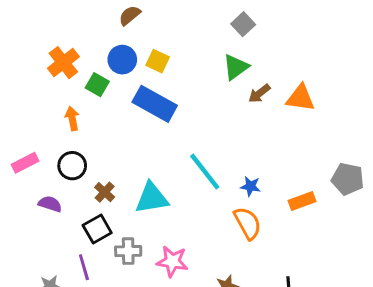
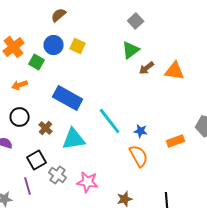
blue rectangle: (155, 104) -> (68, 98), moved
orange arrow: (72, 119) -> (20, 85), turned -98
brown cross: (105, 192) -> (46, 128), moved
gray cross: (128, 251) -> (58, 175), turned 36

